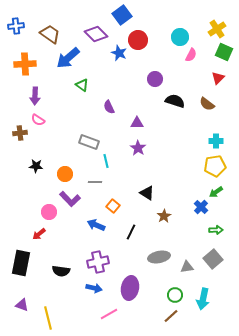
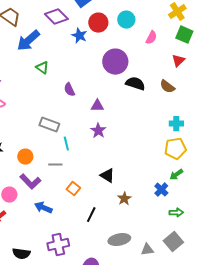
cyan circle: (180, 37) -> (126, 20), moved
purple circle: (155, 79) -> (115, 62), size x1.6
blue arrow: (96, 225) -> (43, 208), moved

